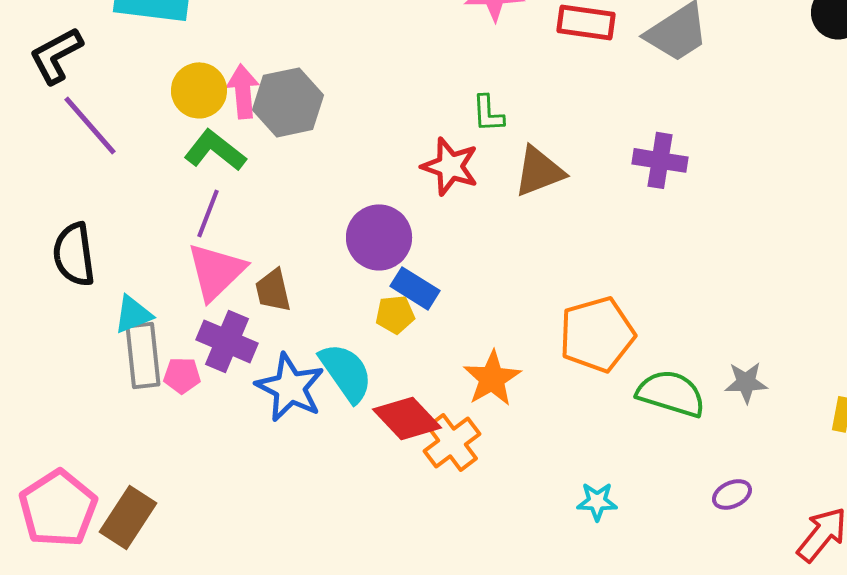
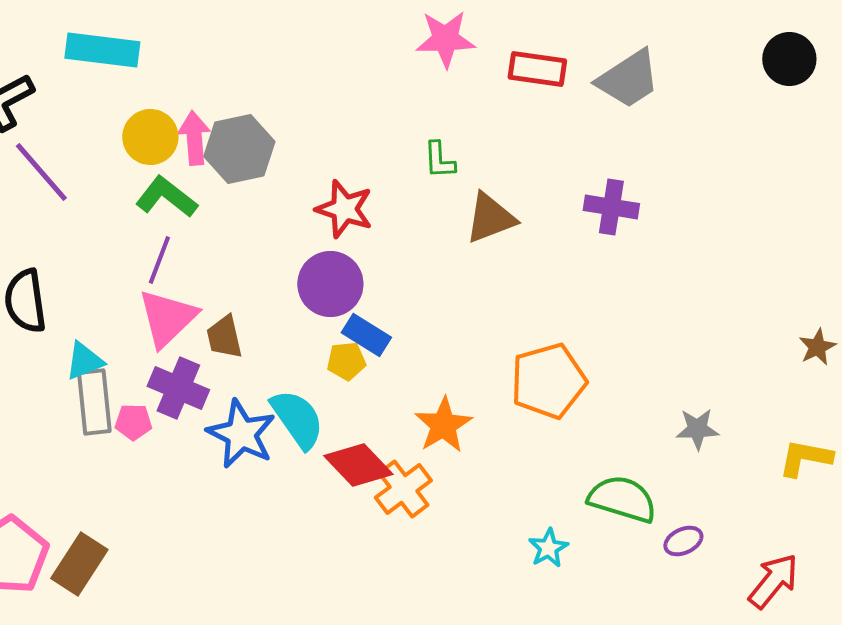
red star: (450, 166) -> (344, 209), moved
green semicircle: (671, 393) -> (622, 499), moved
cyan star: (597, 501) -> (548, 548), turned -30

